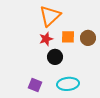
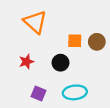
orange triangle: (50, 16) -> (35, 22), moved, turned -35
red star: (46, 39) -> (26, 62), moved

